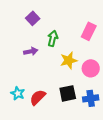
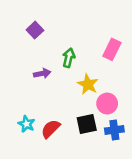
purple square: (33, 18) -> (35, 30), moved
yellow star: (69, 60) -> (88, 84), turned -30
pink circle: (91, 68) -> (107, 104), moved

